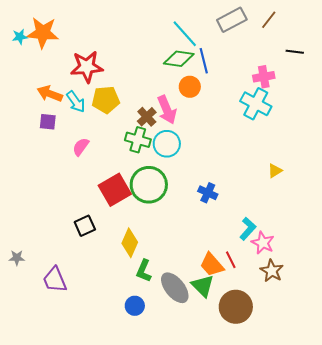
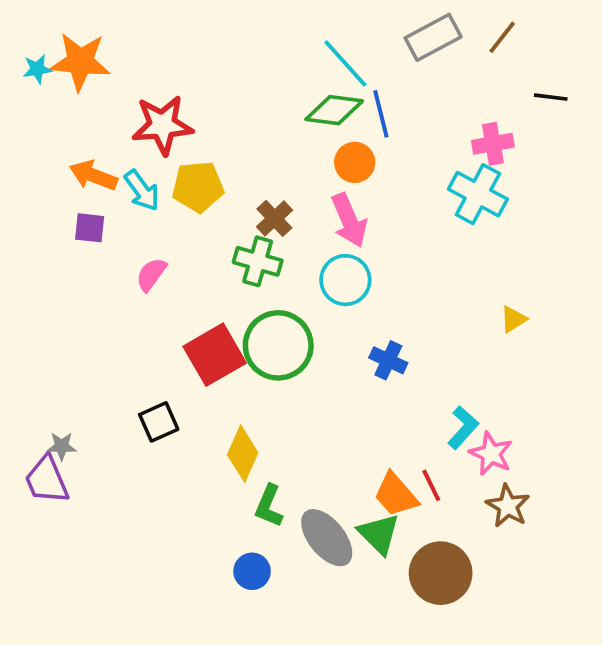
pink arrow: (167, 110) -> (349, 220), moved
cyan circle: (167, 144) -> (345, 280), moved
gray star: (17, 258) -> (62, 446), moved
purple trapezoid: (55, 280) -> (47, 480), moved

